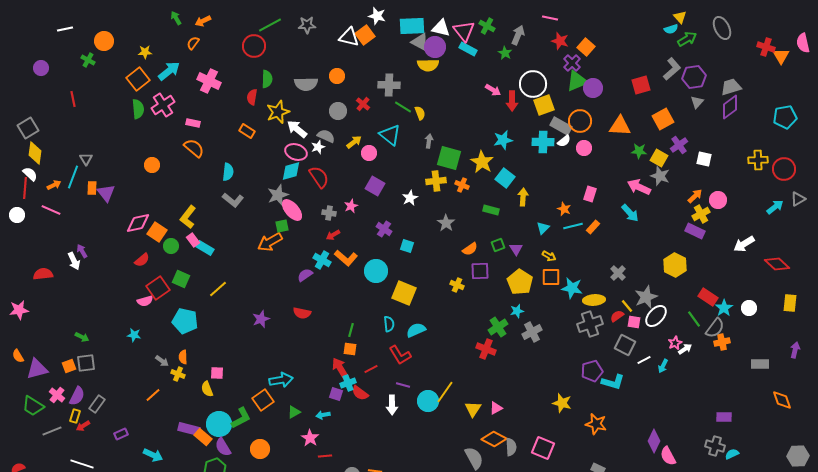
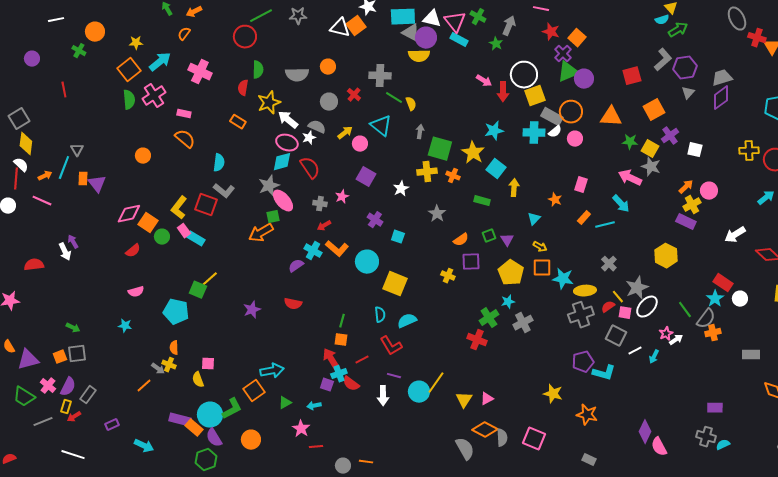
gray ellipse: (722, 28) -> (737, 19), moved
cyan line: (573, 226) -> (605, 225), moved
green square: (181, 279) -> (198, 290), moved
red square: (158, 288) -> (206, 205), moved, turned -35
red rectangle: (708, 297) -> (723, 283), moved
gray arrow: (162, 361) -> (158, 369), moved

